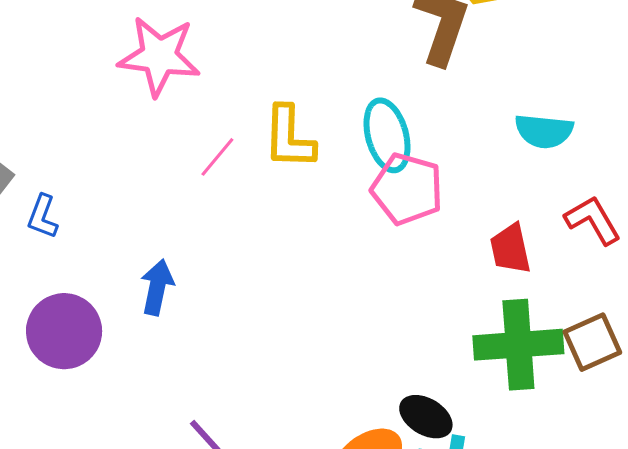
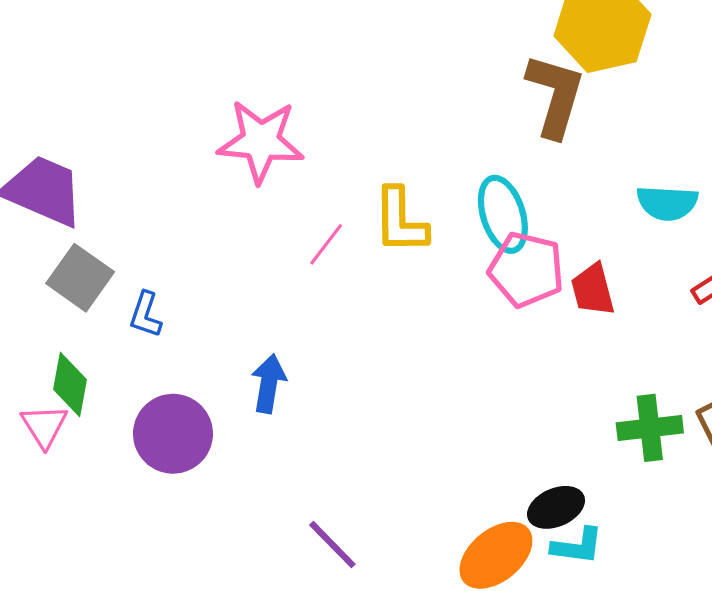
red trapezoid: (510, 249) -> (593, 290), moved
green cross: (518, 345) -> (650, 428), size x0.7
black ellipse: (426, 417) -> (556, 507), turned -52

